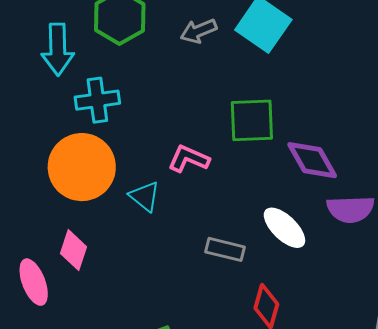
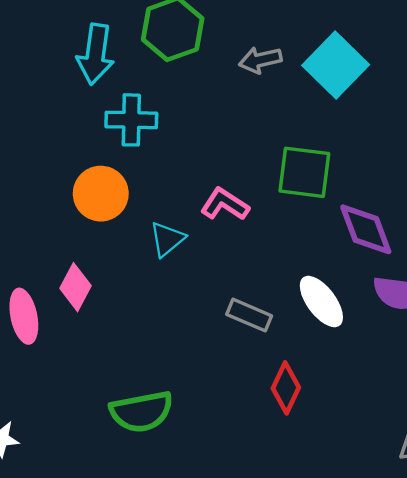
orange circle: (82, 167) -> (101, 194), size x0.7
cyan triangle: (145, 196) -> (167, 239), turned 32

